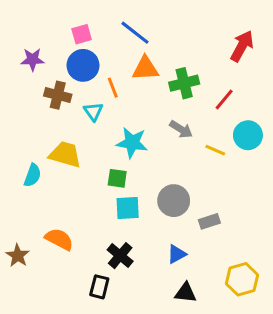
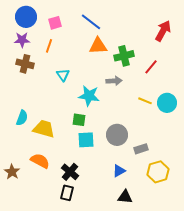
blue circle: (83, 65) -> (26, 17), moved
orange line: (113, 88) -> (49, 46), moved, turned 40
brown cross: (58, 95) -> (25, 64), moved
gray arrow: (181, 129) -> (114, 81), moved, turned -35
cyan circle: (248, 135) -> (167, 103), moved
yellow trapezoid: (65, 155) -> (44, 129), moved
black cross: (120, 256) -> (70, 172), moved
yellow hexagon: (242, 279) -> (158, 172), moved

